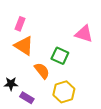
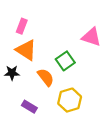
green square: (60, 56) -> (65, 61), turned 30
black star: (11, 84) -> (12, 73), moved

